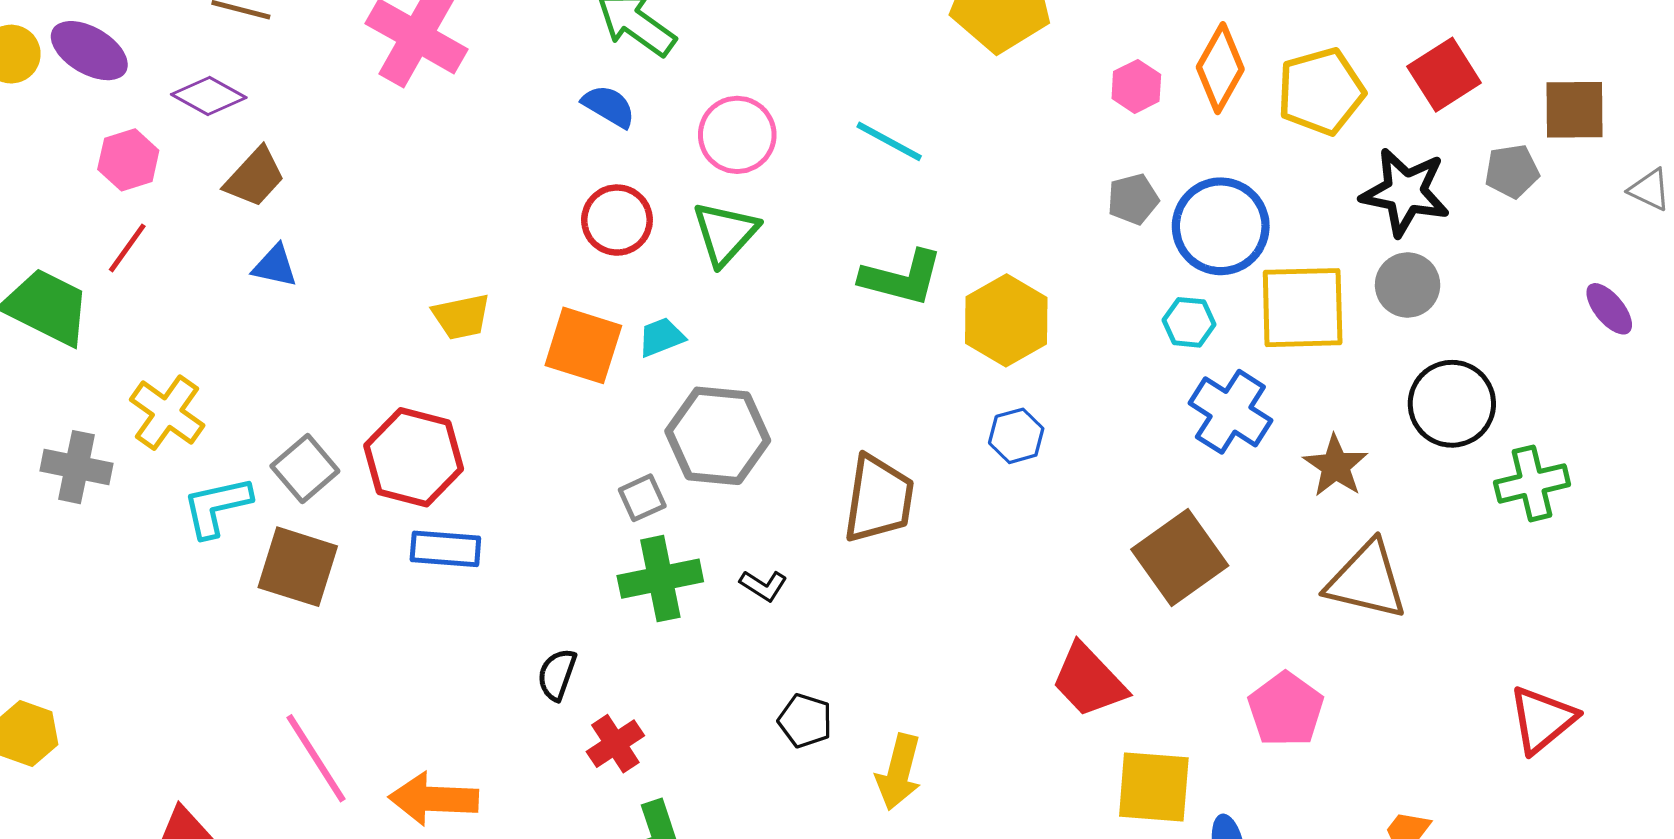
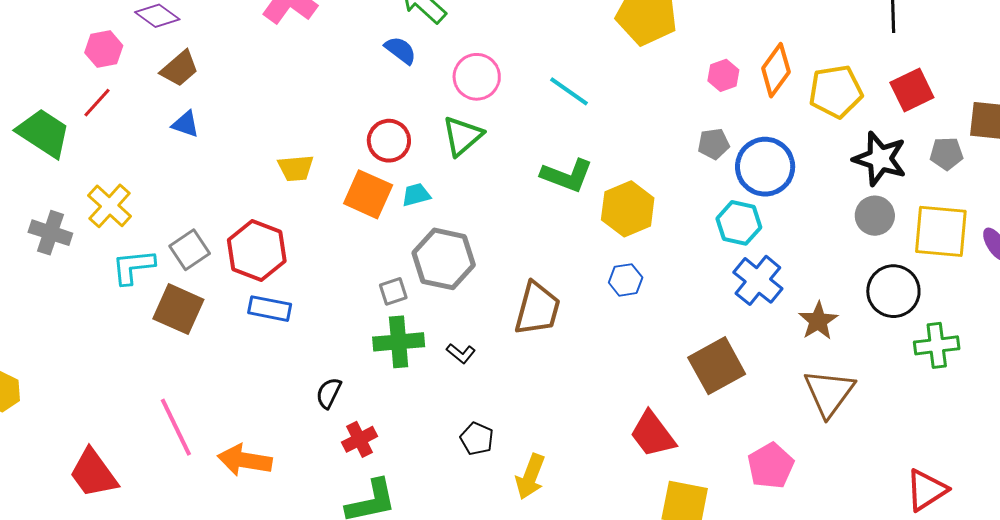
red circle: (617, 220) -> (389, 141), moved
yellow square: (1303, 308) -> (941, 231), moved
cyan hexagon: (1189, 322) -> (739, 223), size x1.4
brown triangle: (1367, 580) -> (829, 393), turned 46

